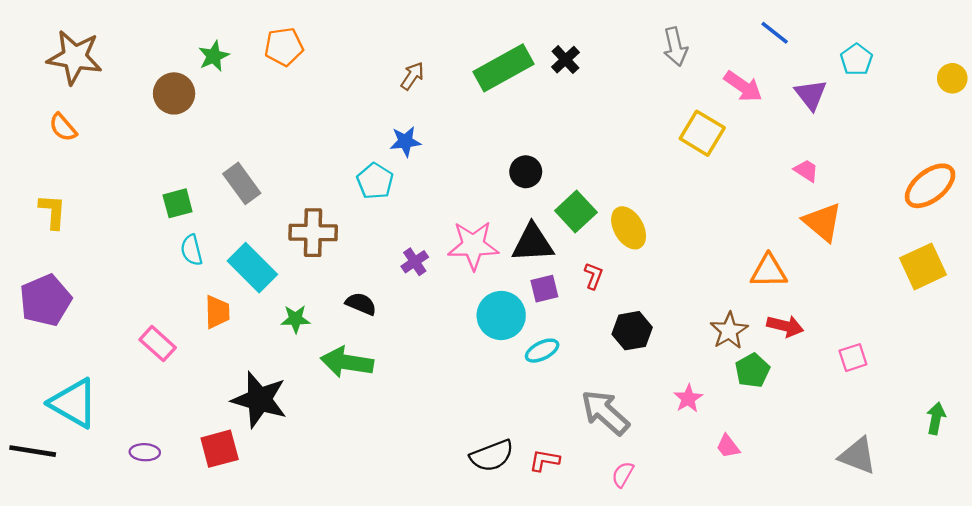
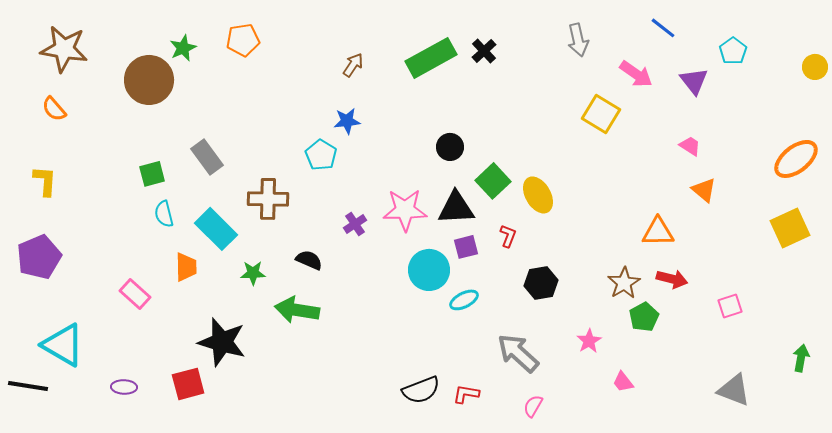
brown circle: (174, 93) -> (149, 80), size x1.4
orange triangle: (823, 222) -> (704, 190), size x0.7

